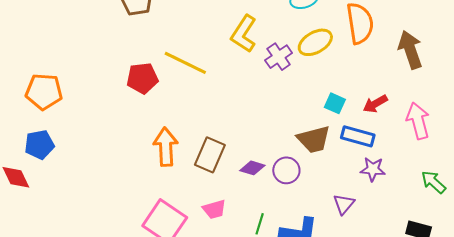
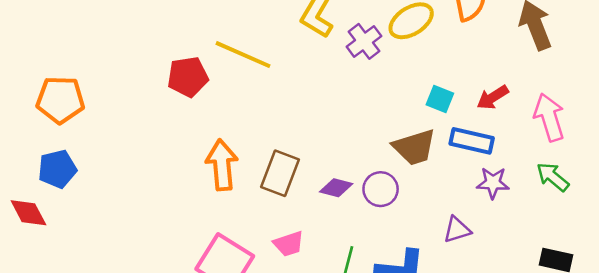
green arrow: (433, 182) -> (553, 177), moved
purple triangle: (344, 204) -> (457, 230), turned 35

